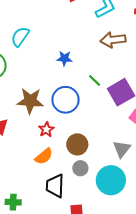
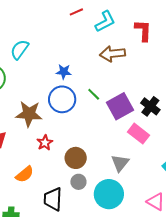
blue circle: (66, 100) -> (62, 99), moved
orange semicircle: (44, 156) -> (25, 174), moved

